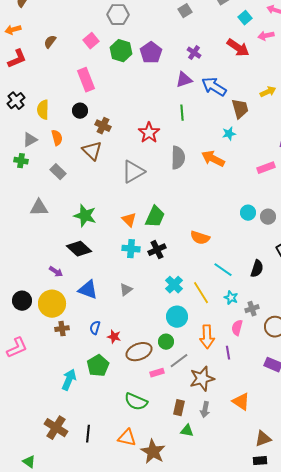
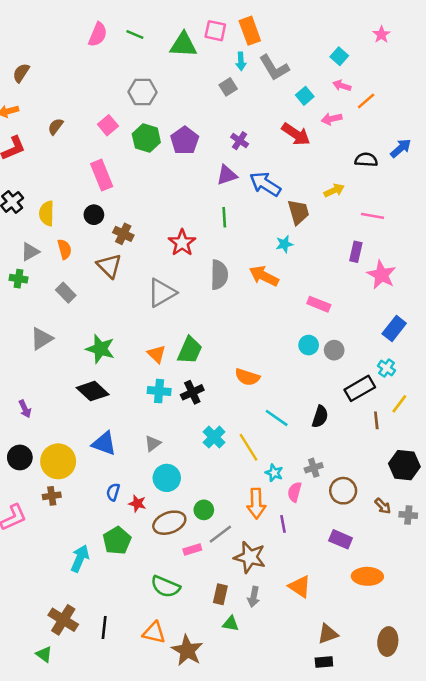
pink rectangle: (266, 168) -> (319, 304), moved, turned 42
gray triangle: (39, 208) -> (42, 339), turned -30
purple arrow: (56, 272) -> (25, 409), moved, turned 32
cyan star: (231, 298) -> (274, 473), moved
cyan circle: (177, 317) -> (167, 478), moved
brown cross: (62, 329) -> (52, 496), moved
brown star: (202, 379) -> (250, 557), turned 30
green triangle: (29, 462) -> (44, 654), moved

